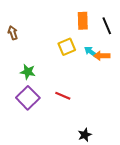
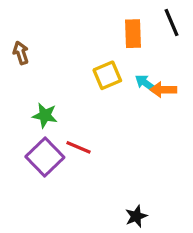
black line: (107, 26) -> (171, 22), moved
red line: (63, 96) -> (78, 147), moved

